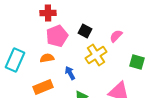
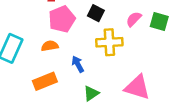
yellow cross: (96, 55) -> (109, 42), turned 30
green square: (137, 62) -> (159, 22), moved

